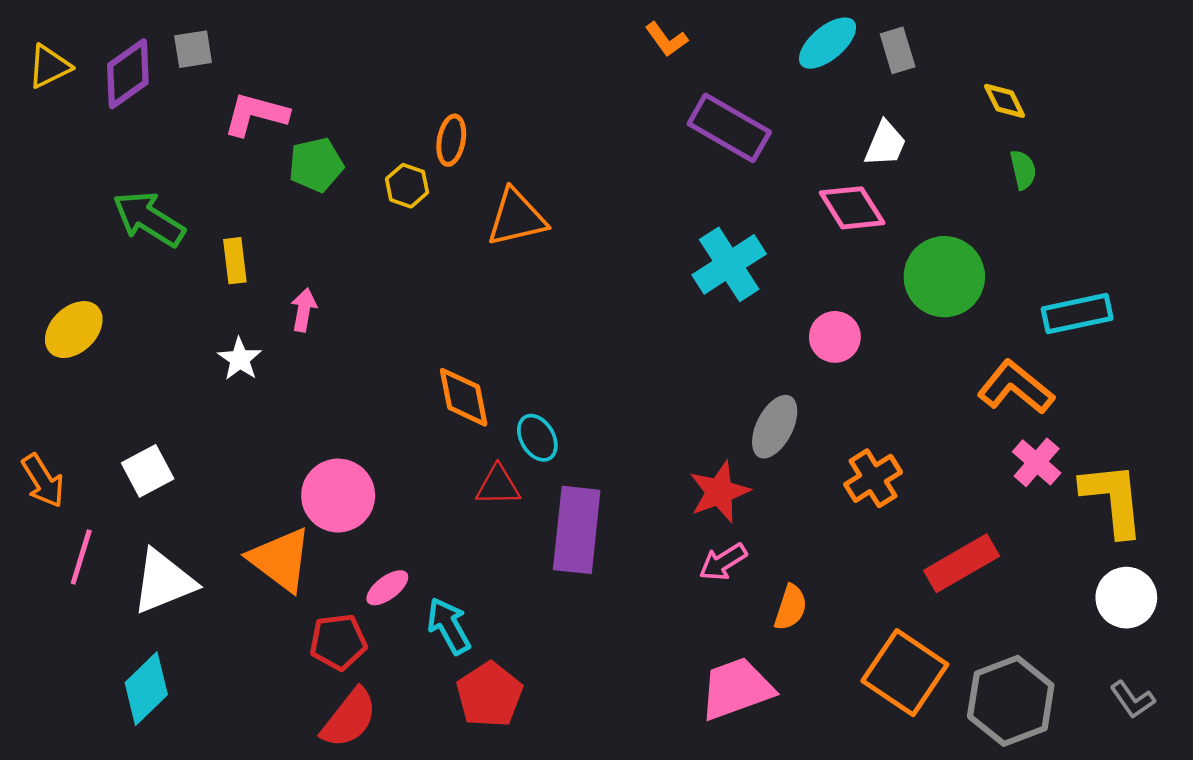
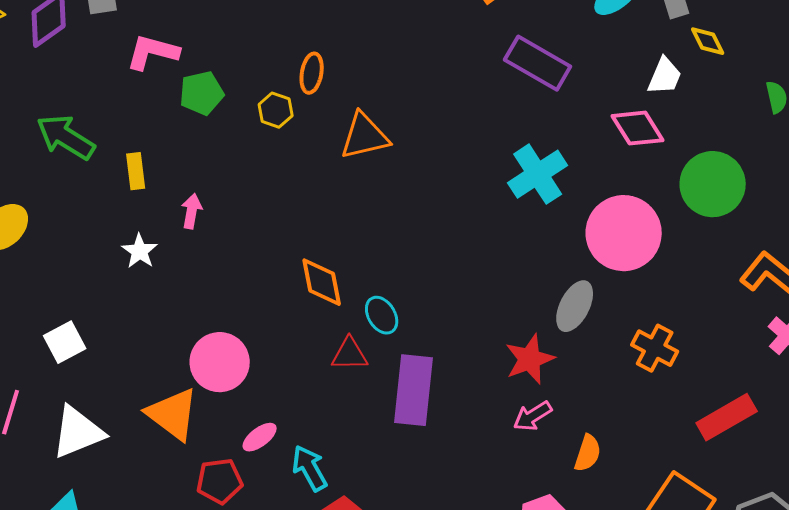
yellow diamond: (1005, 101) -> (708, 41), moved
pink circle: (835, 337) -> (624, 233), size x1.8
orange cross: (873, 478) -> (655, 348), turned -30

